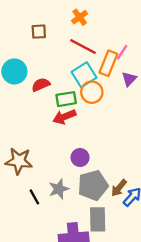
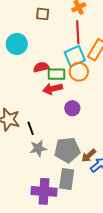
red line: (83, 47) -> (78, 32), turned 50
red semicircle: (41, 85) -> (41, 67), moved
purple circle: (80, 158) -> (72, 108), moved
black line: (34, 197) -> (31, 128), moved

